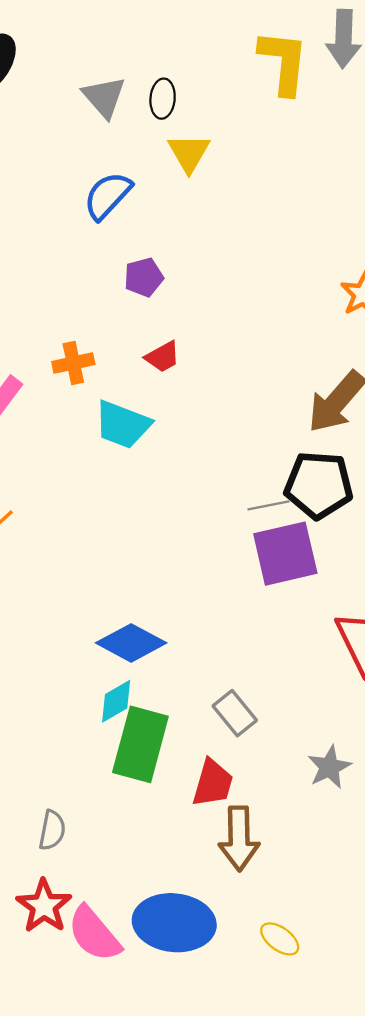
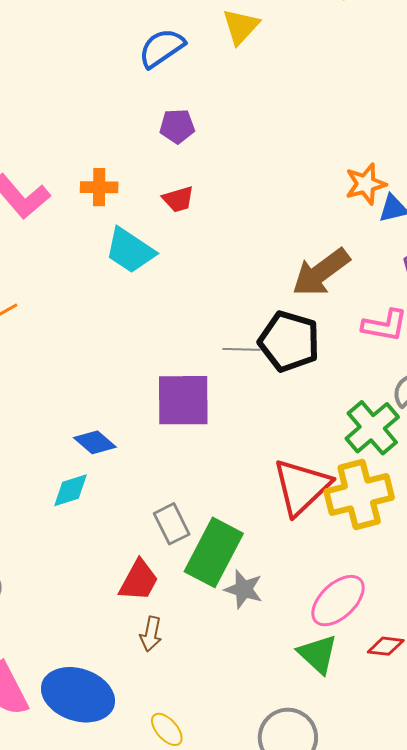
purple square: (285, 554) -> (183, 400), moved
blue diamond: (131, 643) -> (95, 442), size x0.7
green rectangle: (140, 744) -> (214, 552), moved
gray star: (329, 767) -> (244, 589), turned 30
brown arrow: (239, 839) -> (151, 634), size x0.6

